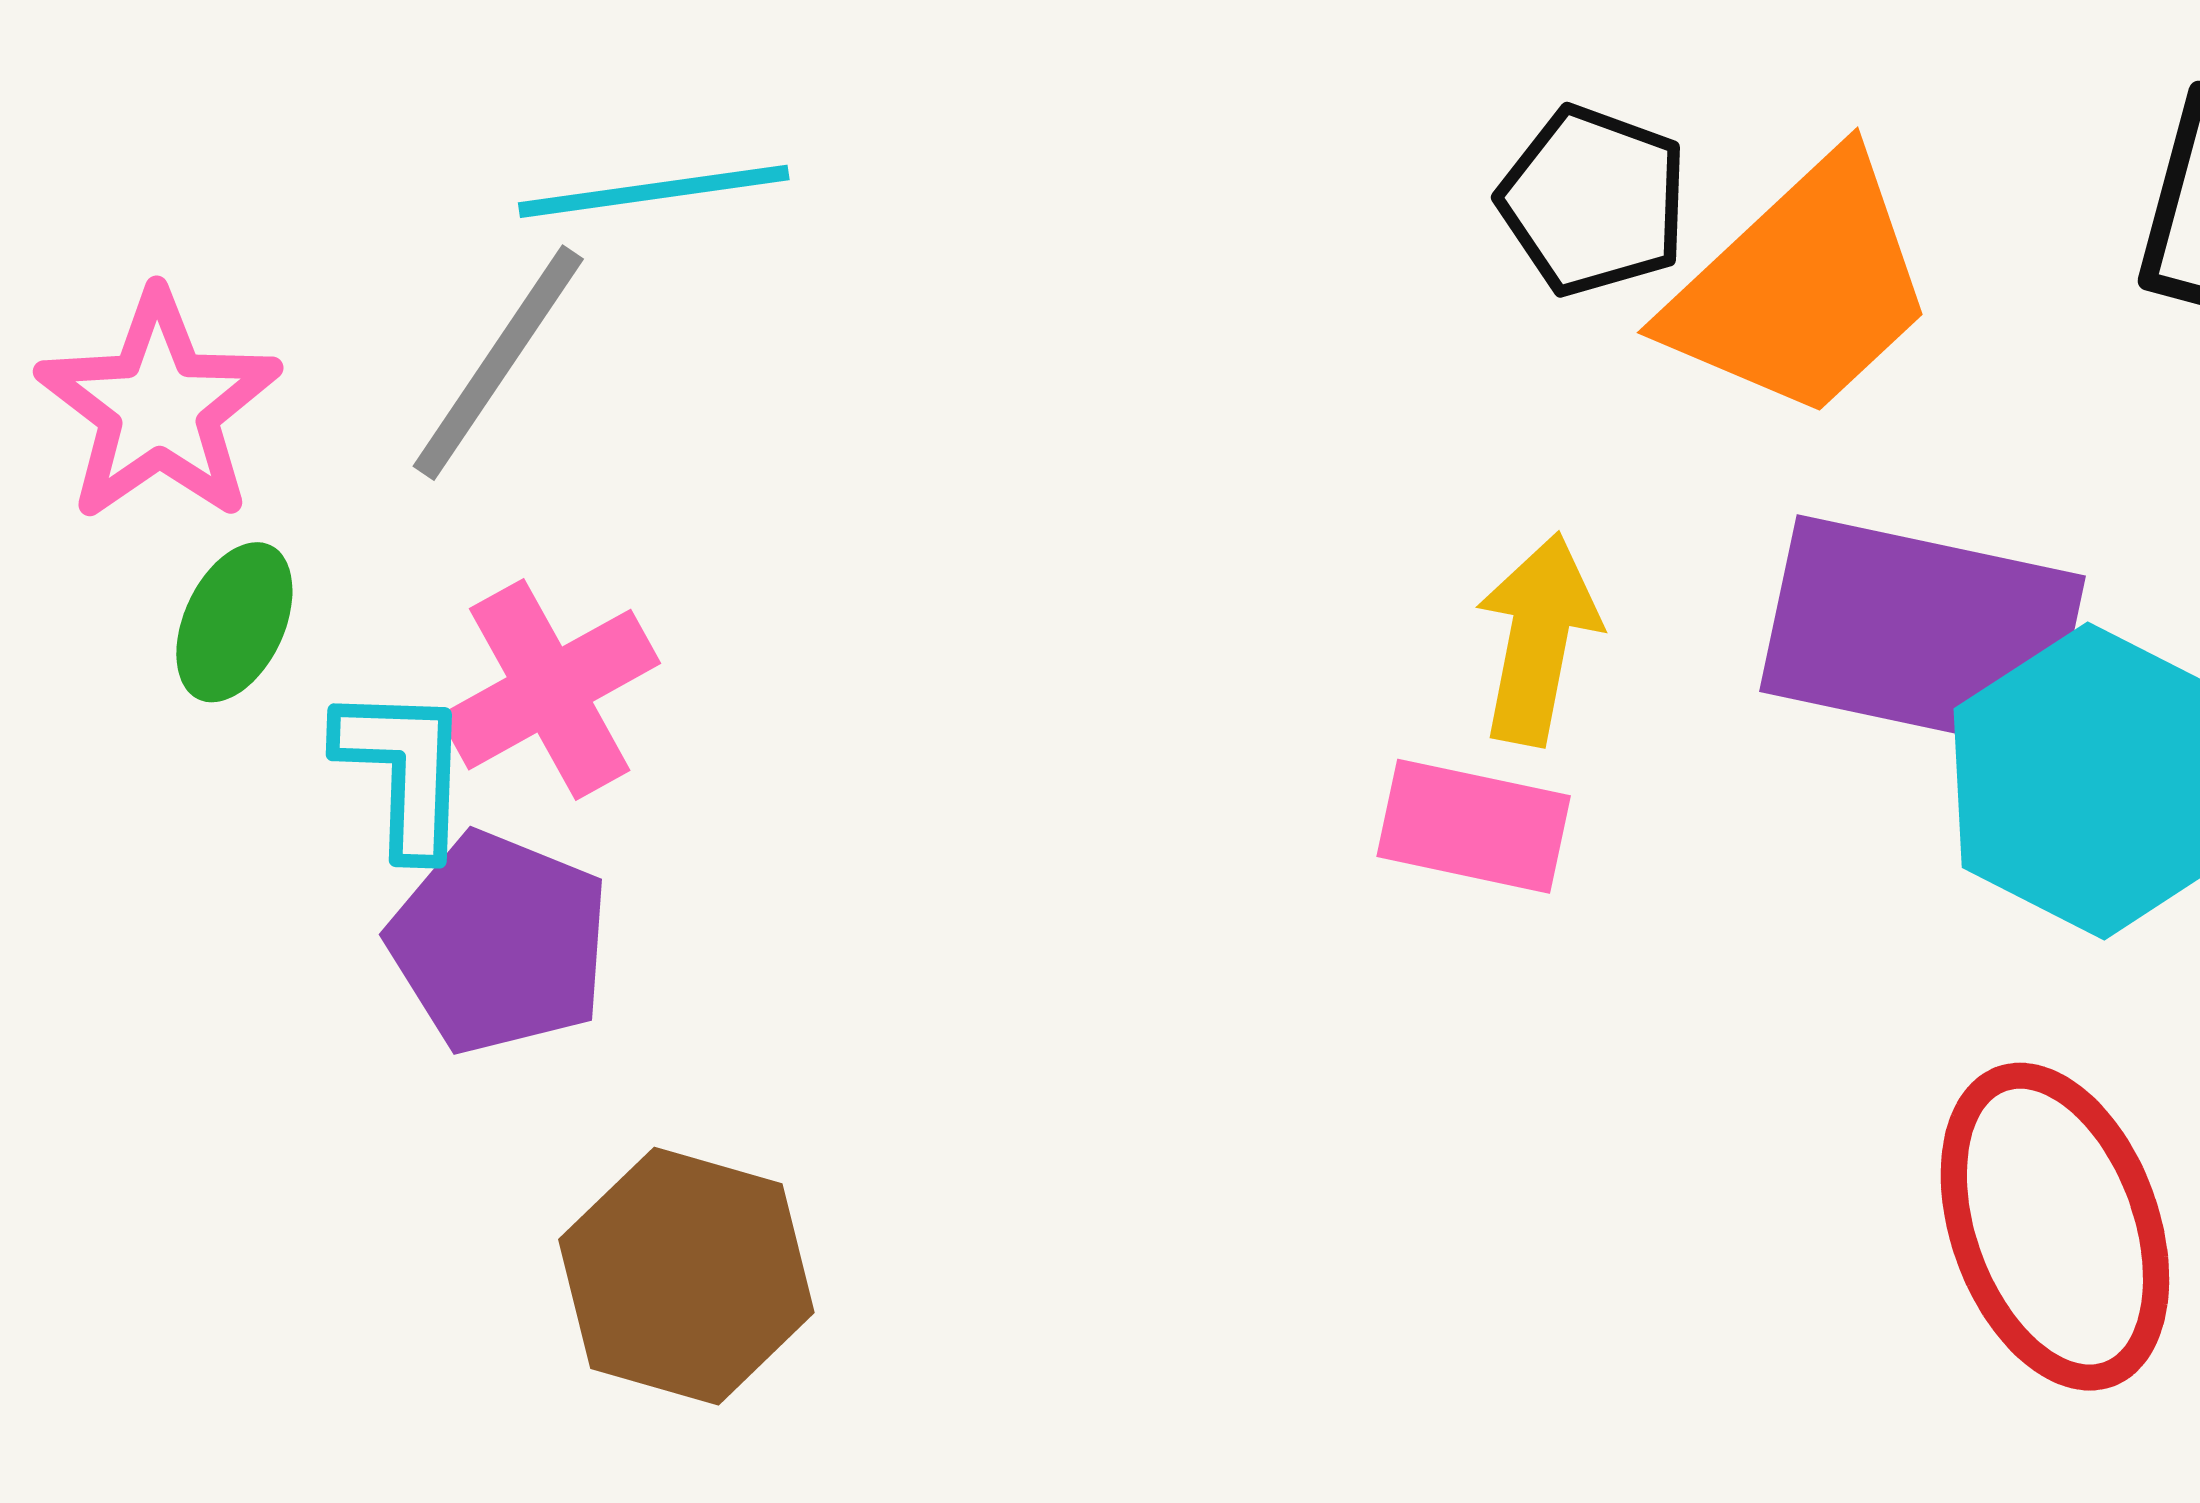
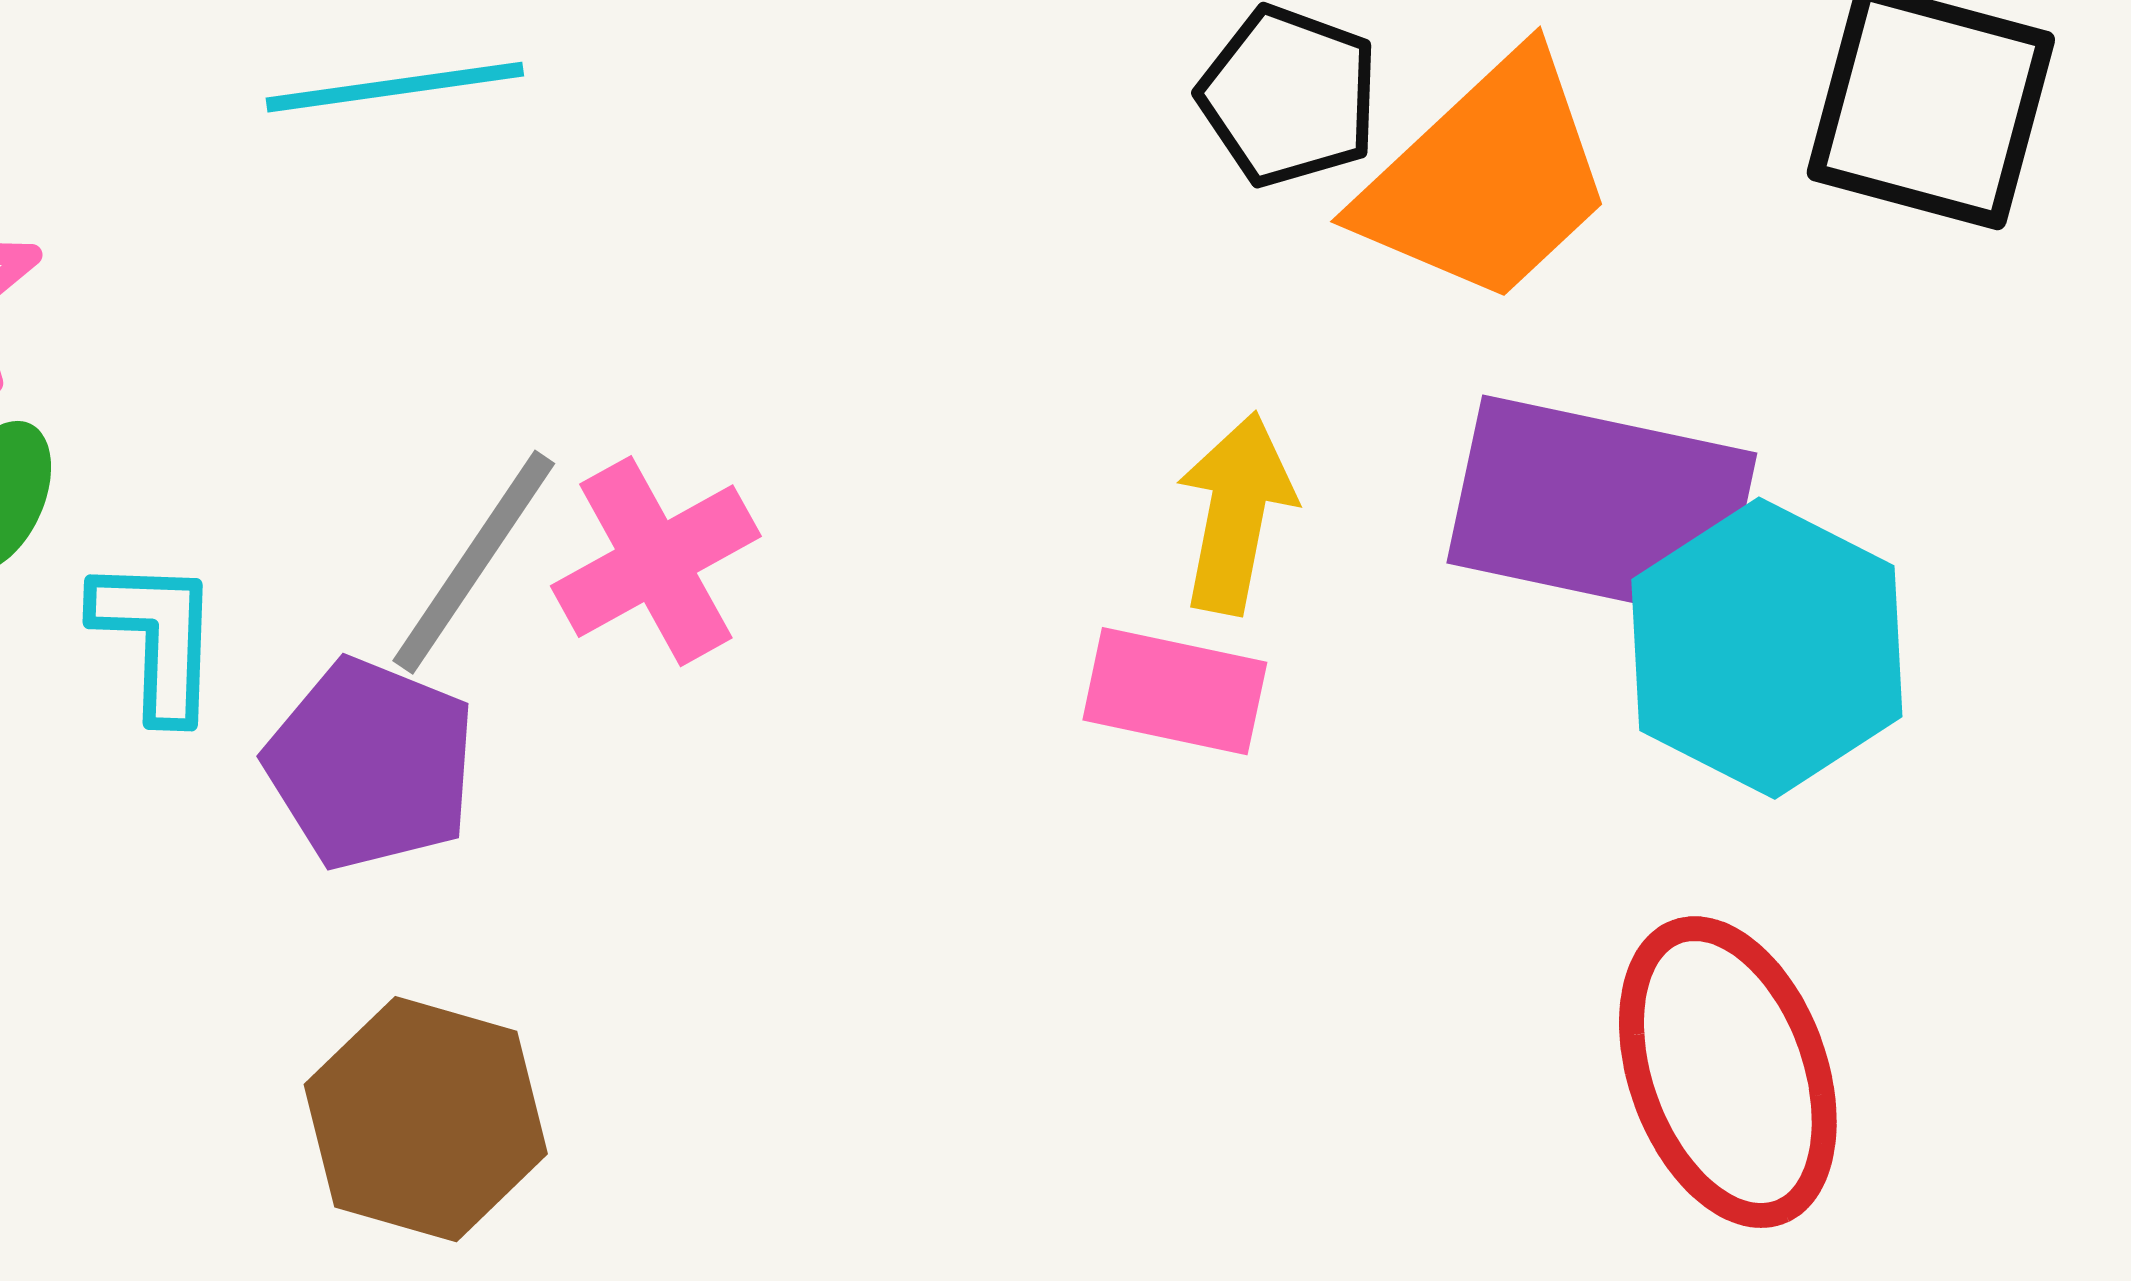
gray line: (498, 363) -> (474, 562), moved
pink cross: (550, 690) -> (656, 561), moved
purple pentagon: (499, 943) -> (371, 764), moved

